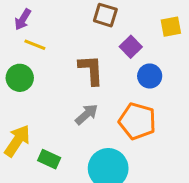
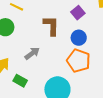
blue circle: (150, 76) -> (79, 38), moved
gray arrow: (86, 114) -> (32, 53), moved

